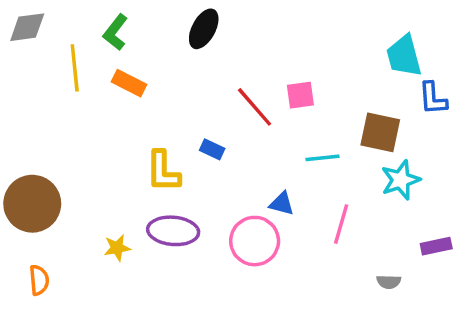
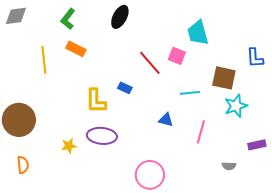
cyan trapezoid: (404, 56) -> (198, 33), moved
yellow line: (75, 68) -> (44, 60), moved
pink square: (300, 95) -> (177, 56), turned 30
pink circle: (255, 241) -> (150, 175), moved

